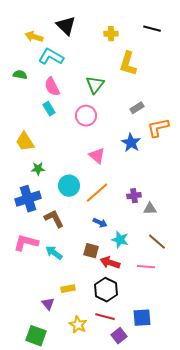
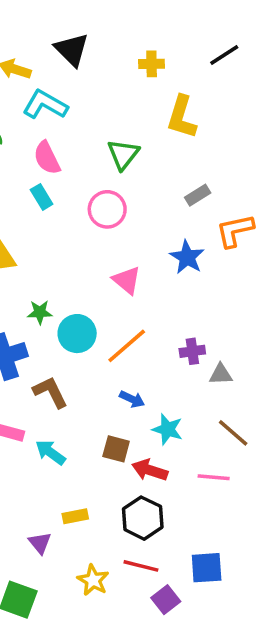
black line: (152, 29) -> (224, 55), turned -48
green star: (38, 169) -> (40, 312), moved

